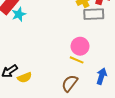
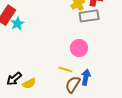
yellow line: (77, 60) -> (65, 69), moved
blue arrow: (102, 76) -> (86, 77), moved

